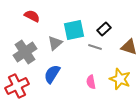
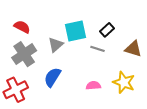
red semicircle: (32, 16) -> (22, 27), moved
pink semicircle: (91, 82) -> (93, 86), turned 96

